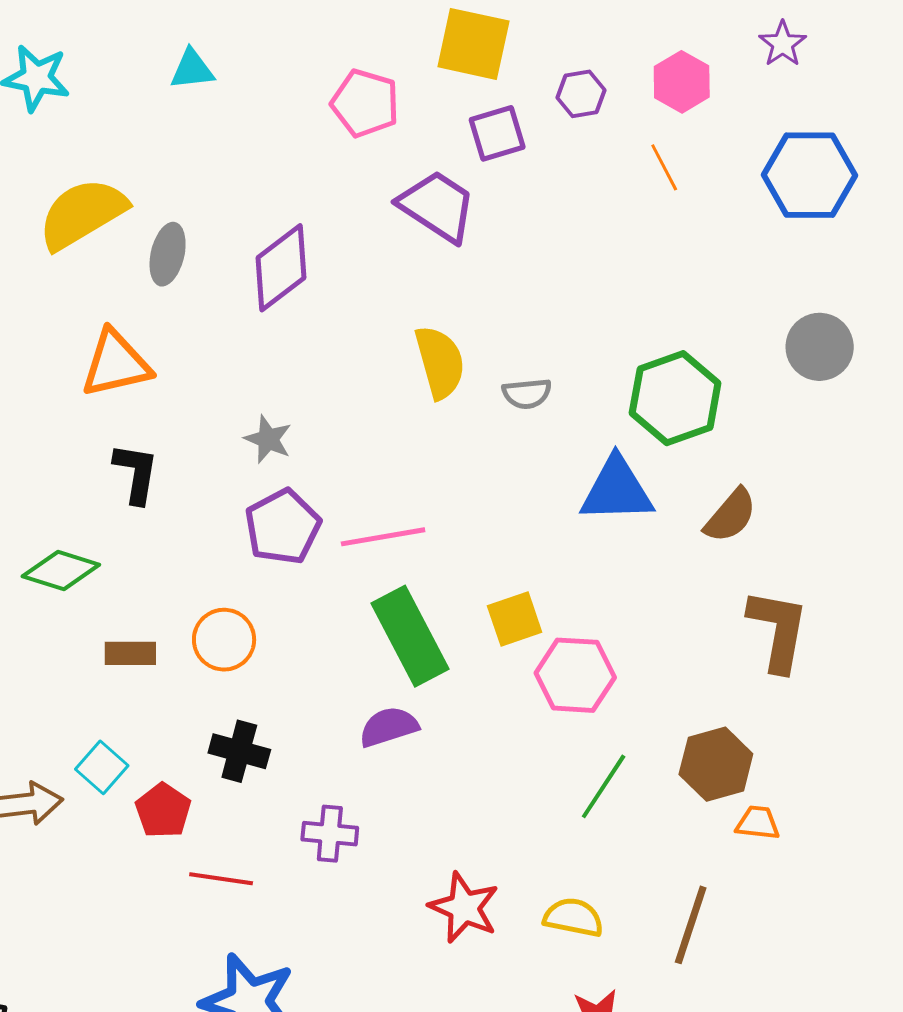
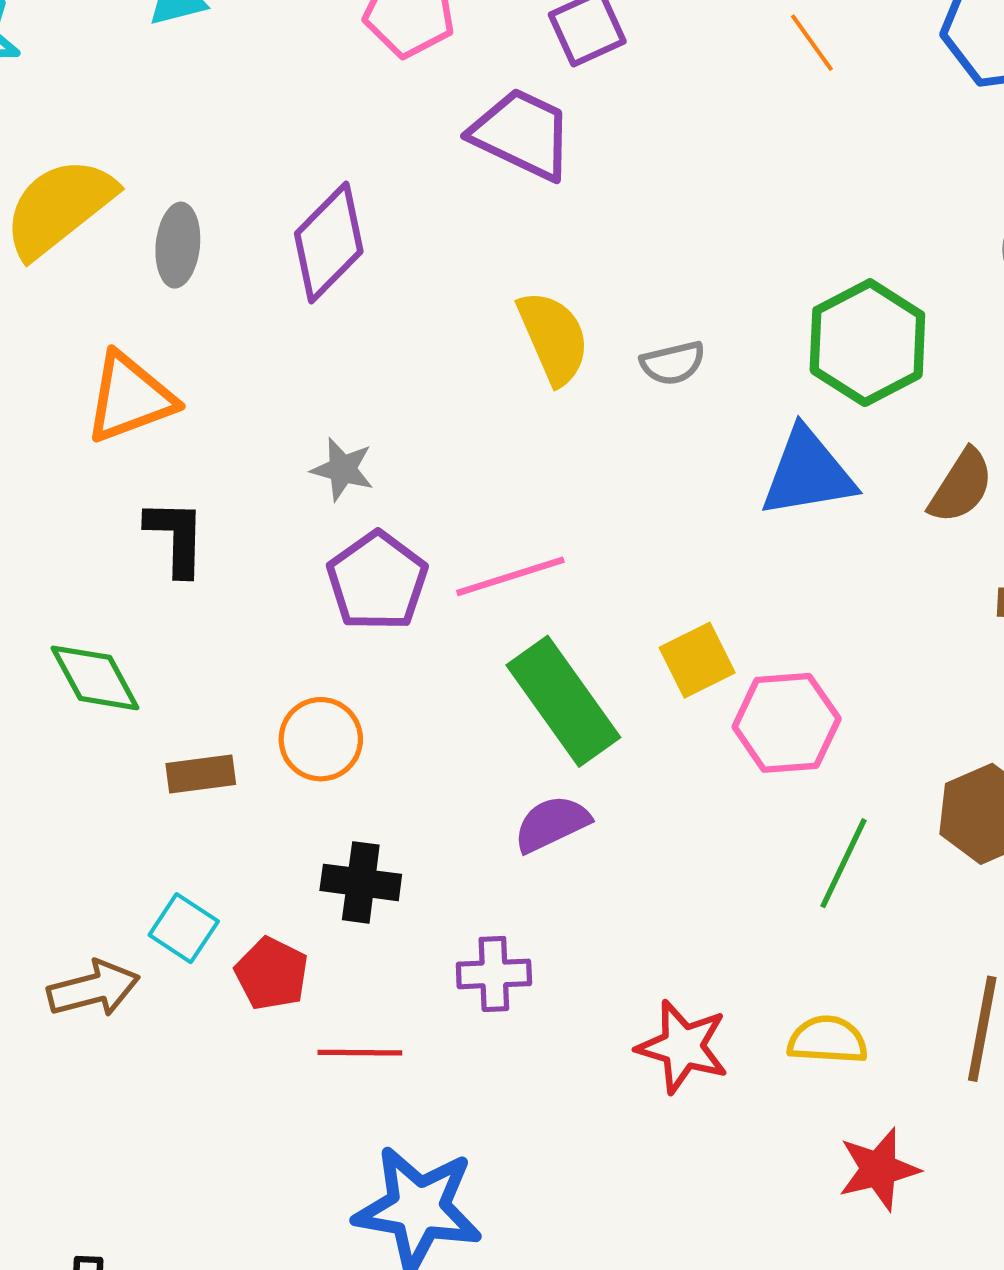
green diamond: (61, 570) -> (95, 678), turned 52

